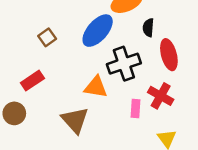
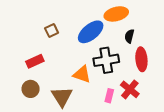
brown circle: (14, 113) -> (31, 89), moved

